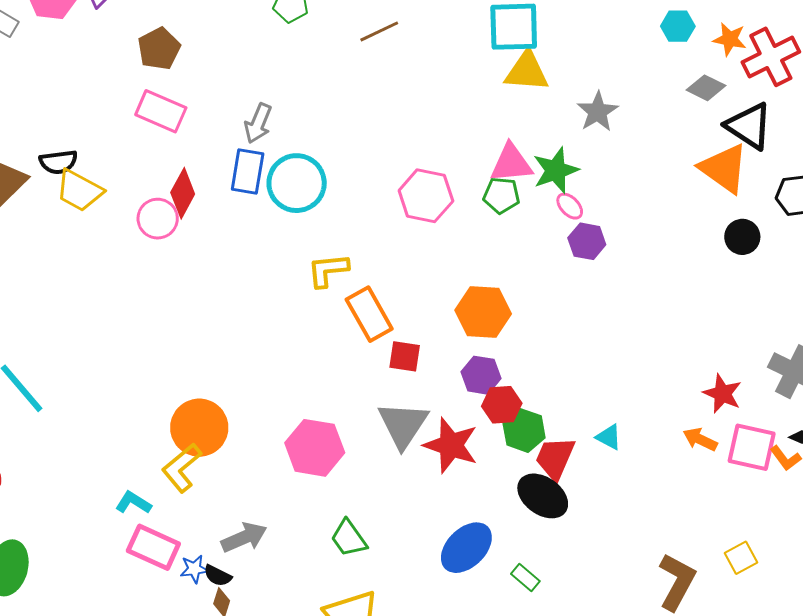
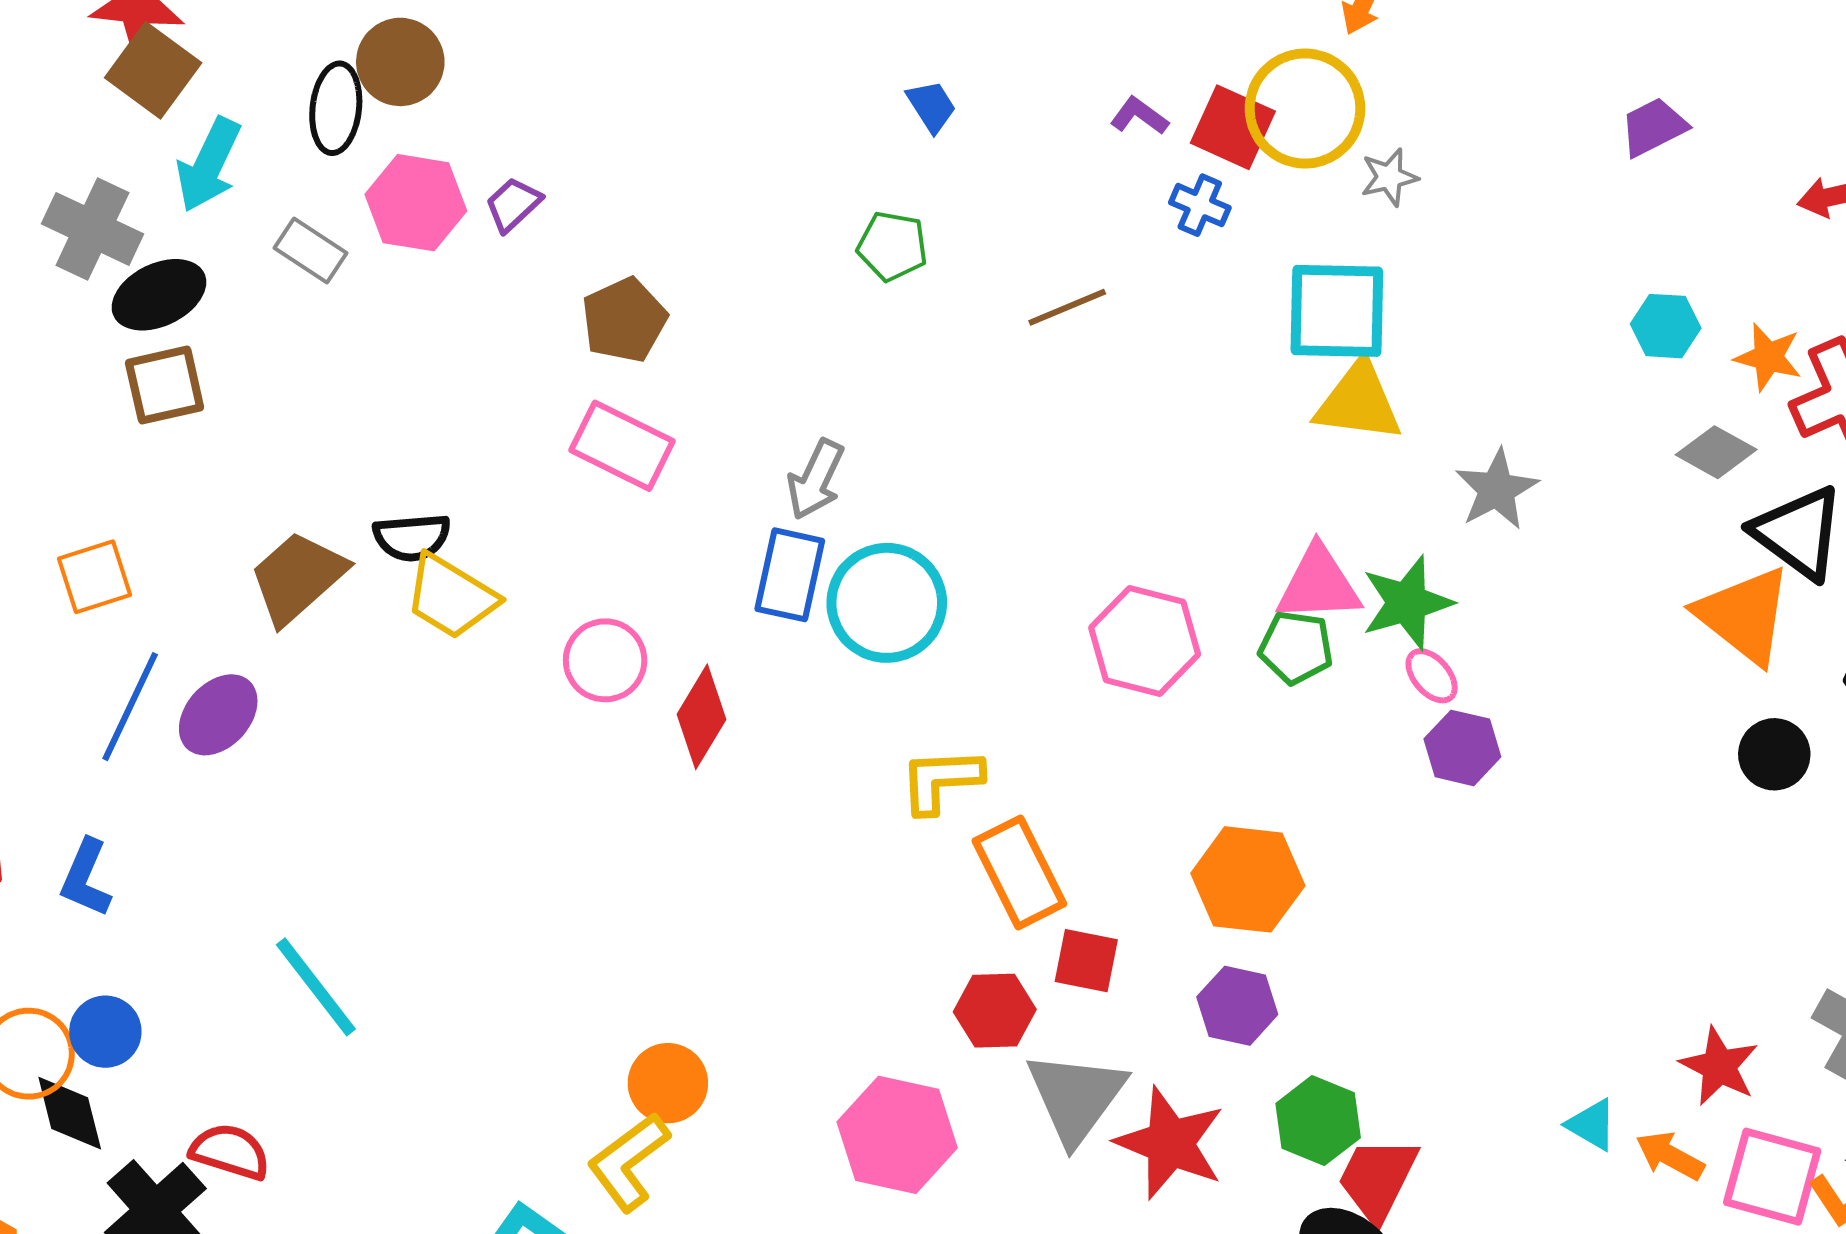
red diamond: (183, 193) -> (701, 717), moved
red hexagon: (502, 405) -> (995, 1011), moved
orange circle: (199, 428) -> (668, 1083), size x0.7
cyan triangle: (609, 437) -> (1592, 1125), moved

